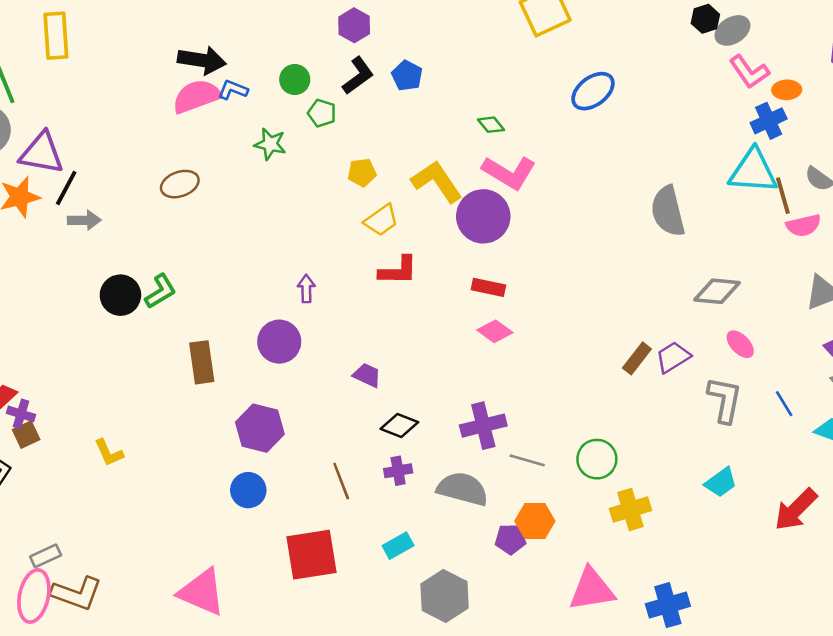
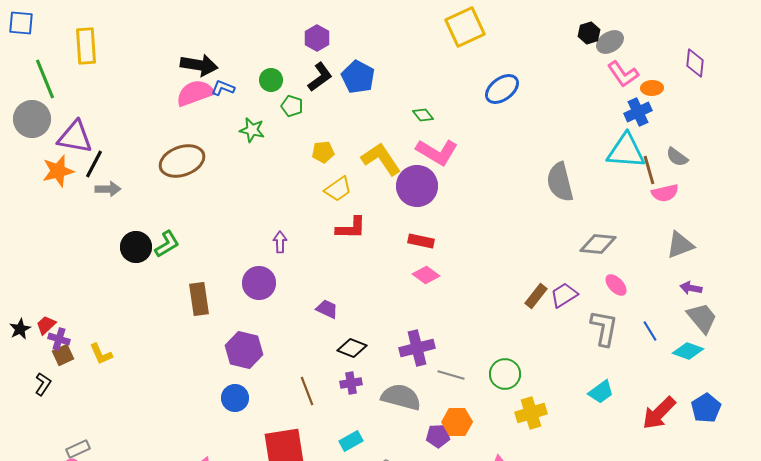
blue pentagon: (407, 76) -> (358, 77), size x1.4
brown ellipse: (180, 184) -> (182, 161), size x1.5
yellow L-shape: (109, 453) -> (101, 354), moved

